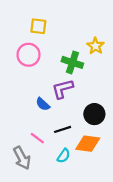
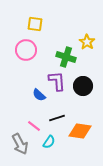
purple L-shape: (63, 89) -> (57, 81), turned 100
black circle: (94, 114) -> (83, 86), moved
cyan semicircle: (64, 156) -> (49, 142), moved

